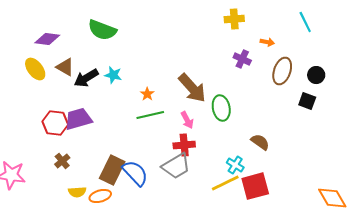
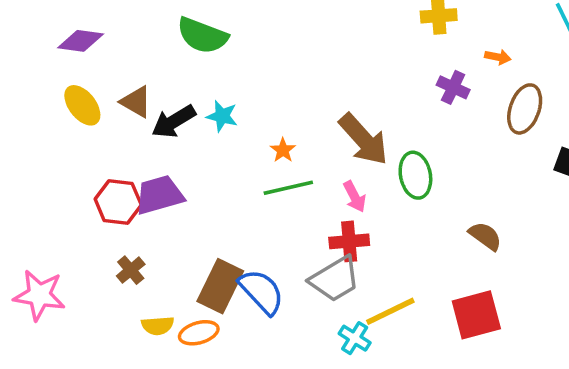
purple diamond: (47, 39) -> (81, 41), moved
cyan cross: (235, 165) -> (355, 338), moved
yellow line: (225, 183) -> (390, 311), moved

